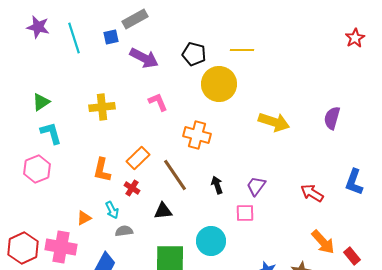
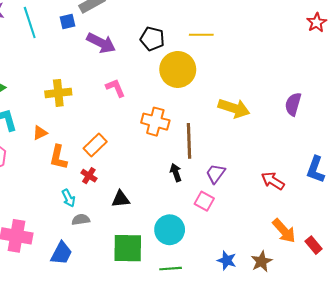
brown line: (175, 175) -> (189, 141), moved, turned 32
pink square: (245, 213) -> (204, 201), turned 30
orange triangle: (84, 218) -> (40, 133), moved

